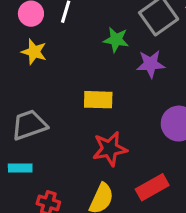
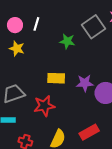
purple star: (151, 64) -> (85, 83), moved
red star: (110, 149) -> (44, 106), moved

